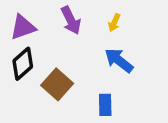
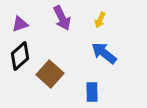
purple triangle: (23, 27) -> (20, 24), size x0.7

